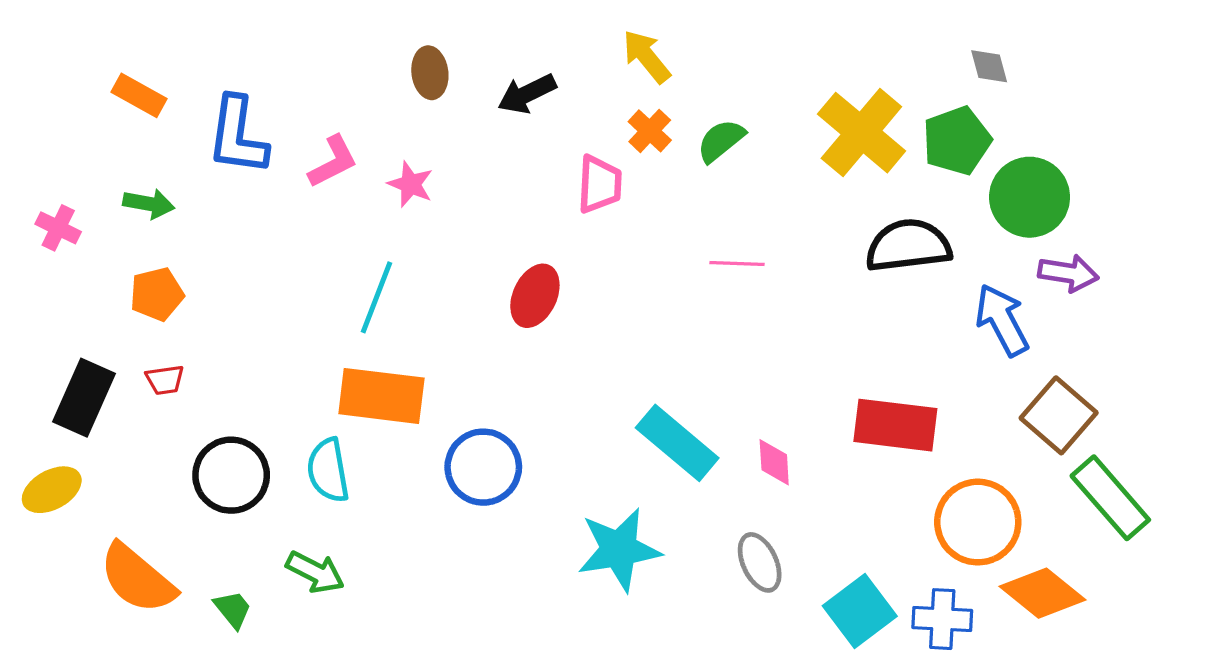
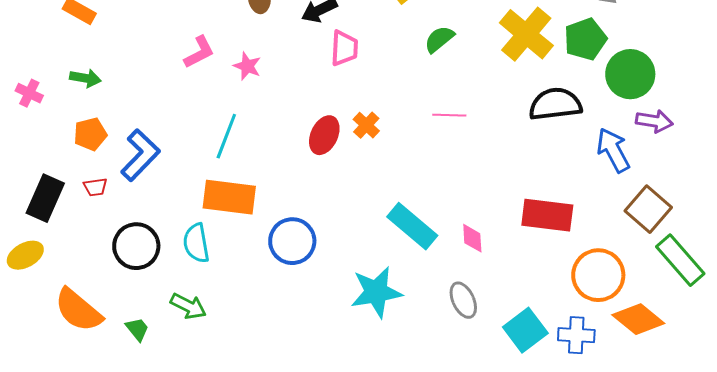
orange cross: (650, 131) -> (366, 125), moved
blue L-shape: (238, 136) -> (140, 155), moved, turned -144
pink trapezoid: (600, 184) -> (344, 48), moved

